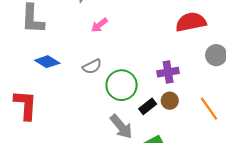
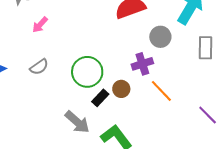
purple cross: (168, 72) -> (142, 64), moved
green circle: (122, 85) -> (87, 72), moved

